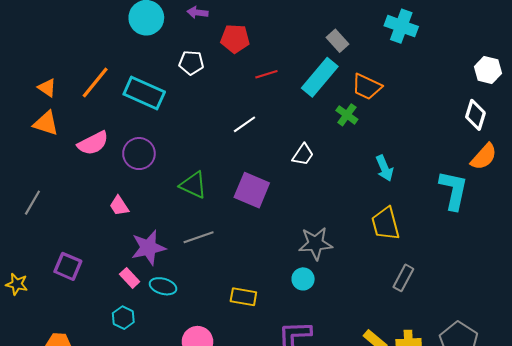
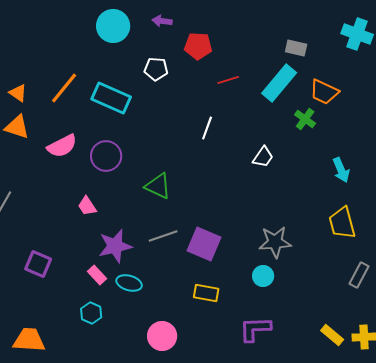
gray rectangle: (338, 41) -> (296, 48), turned -35
white line: (245, 124) -> (207, 128), turned -35
purple square: (252, 190) -> (204, 244), moved

